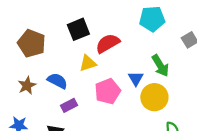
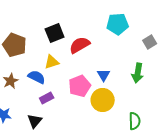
yellow triangle: (88, 63) -> (52, 62), moved
green arrow: (160, 66) -> (138, 73), moved, turned 42
yellow circle: (154, 97) -> (103, 100), moved

